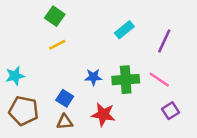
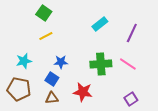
cyan star: (15, 76) -> (24, 61), moved
blue star: (93, 77) -> (61, 62), moved
purple square: (171, 111) -> (131, 99), moved

